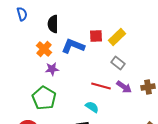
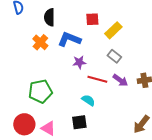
red square: (96, 36) -> (92, 19), moved
purple star: (52, 69) -> (79, 62), moved
green pentagon: (44, 98) -> (40, 91), turned 30

